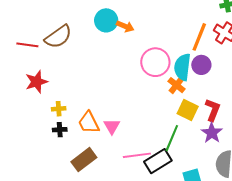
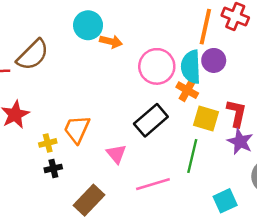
orange arrow: (125, 26) -> (111, 41), moved
orange trapezoid: (89, 123) -> (77, 129), moved, turned 60
black rectangle: (158, 161) -> (151, 120), moved

